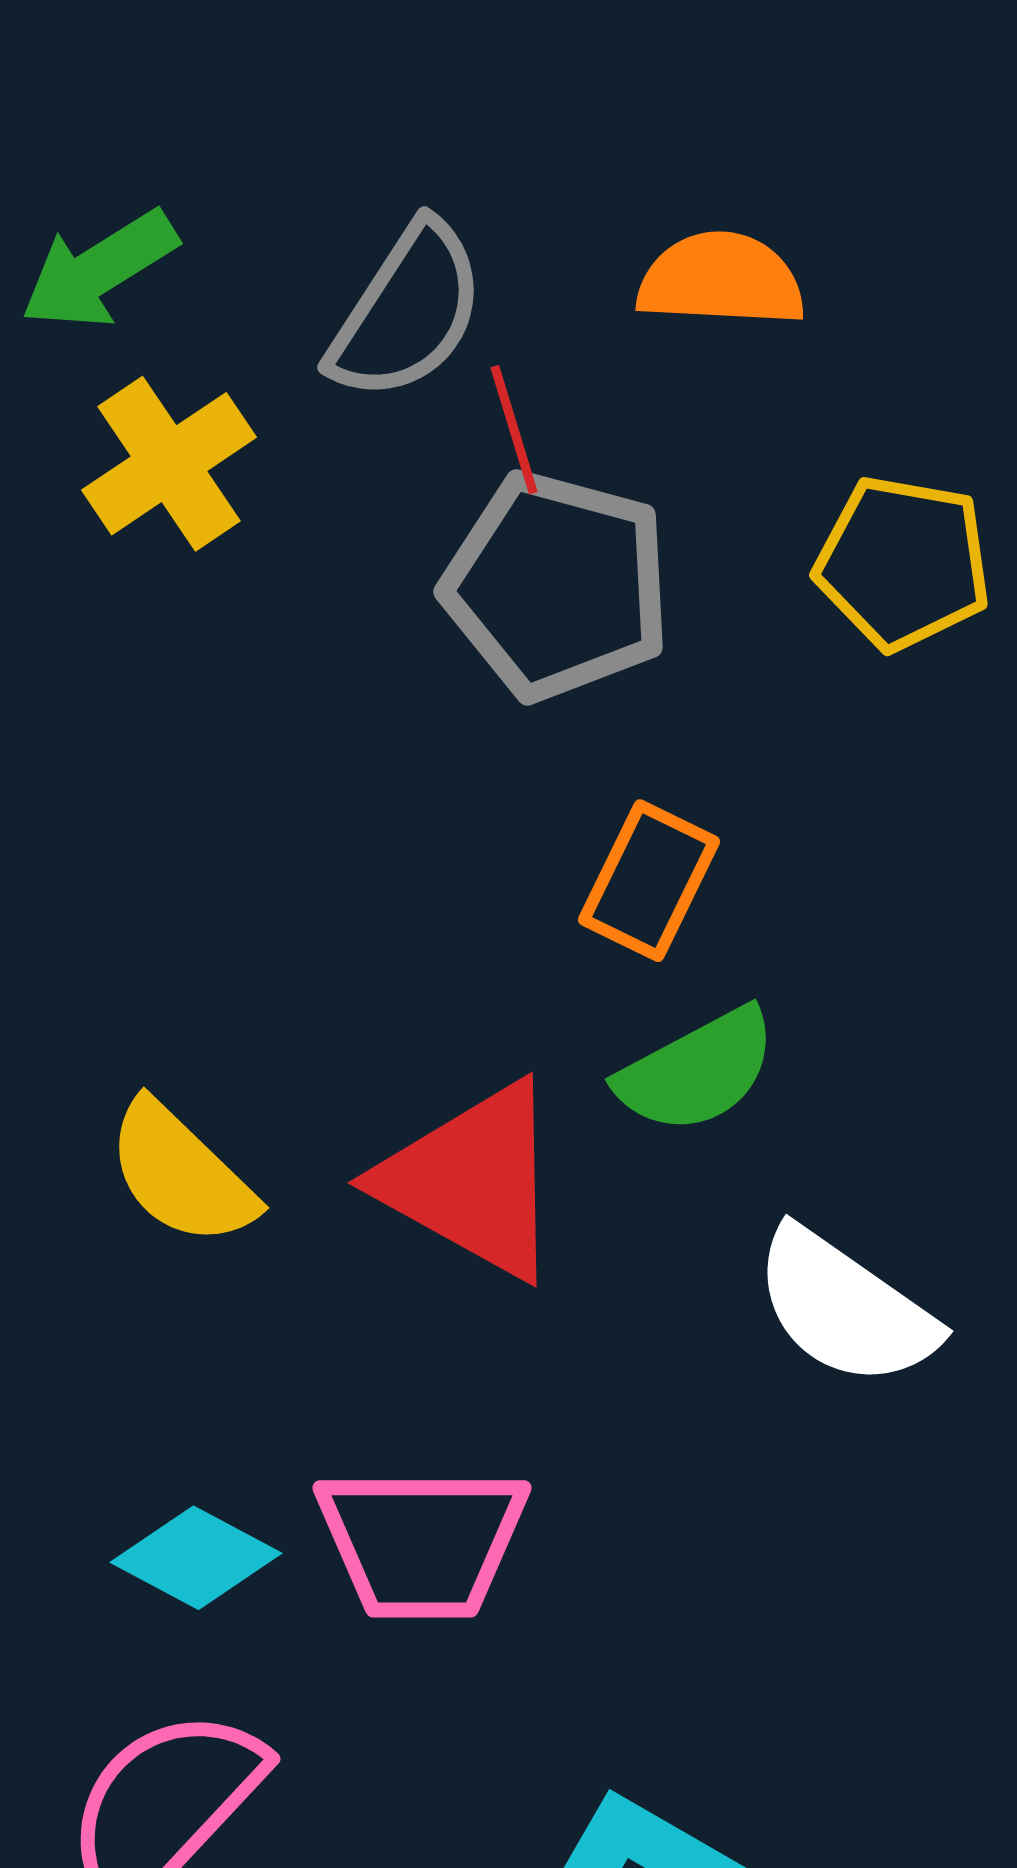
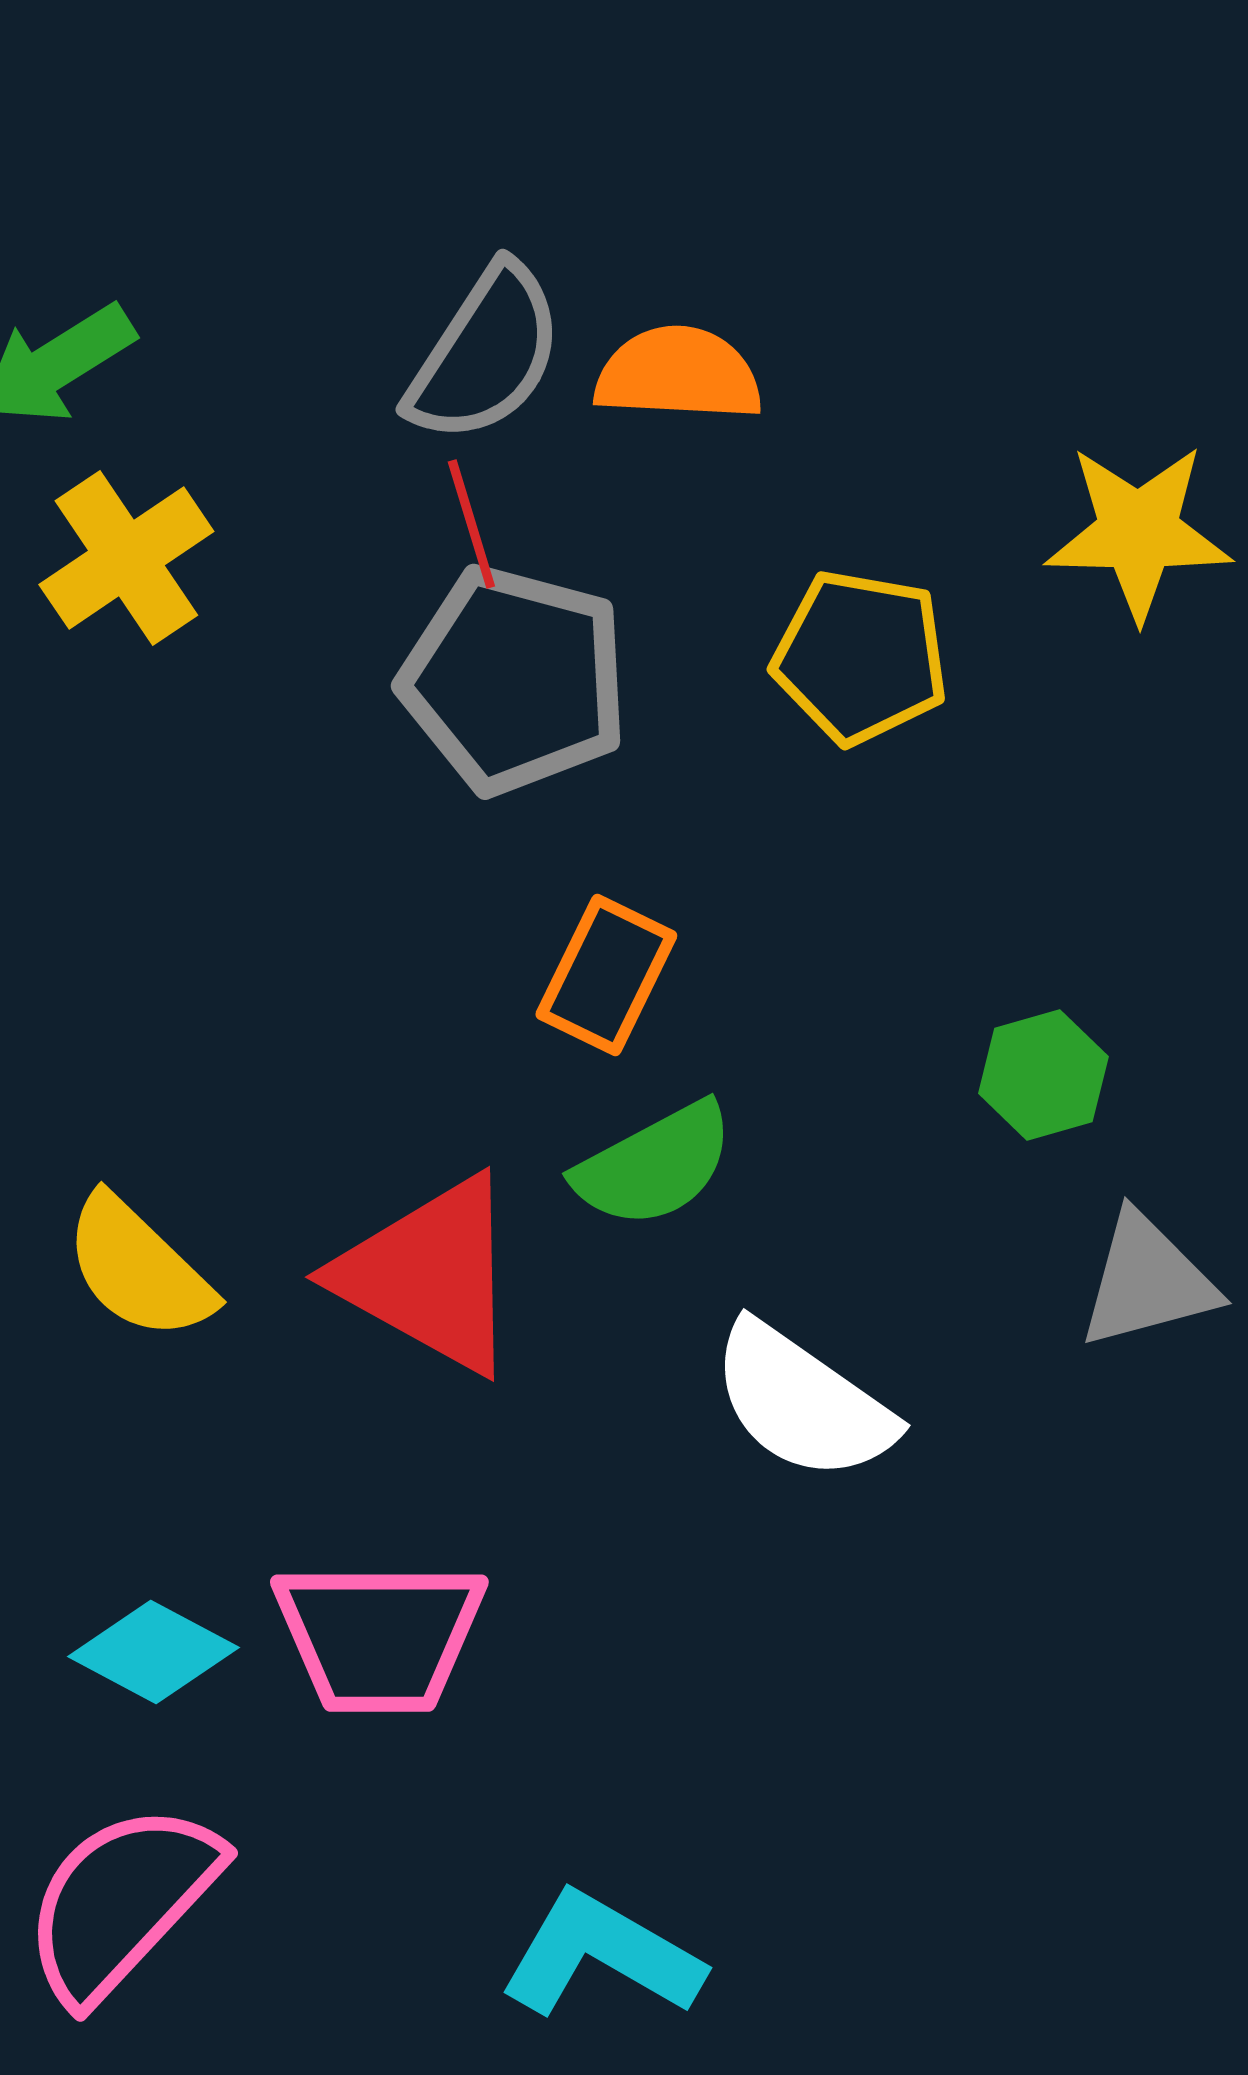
gray semicircle: (407, 312) -> (485, 354), moved

